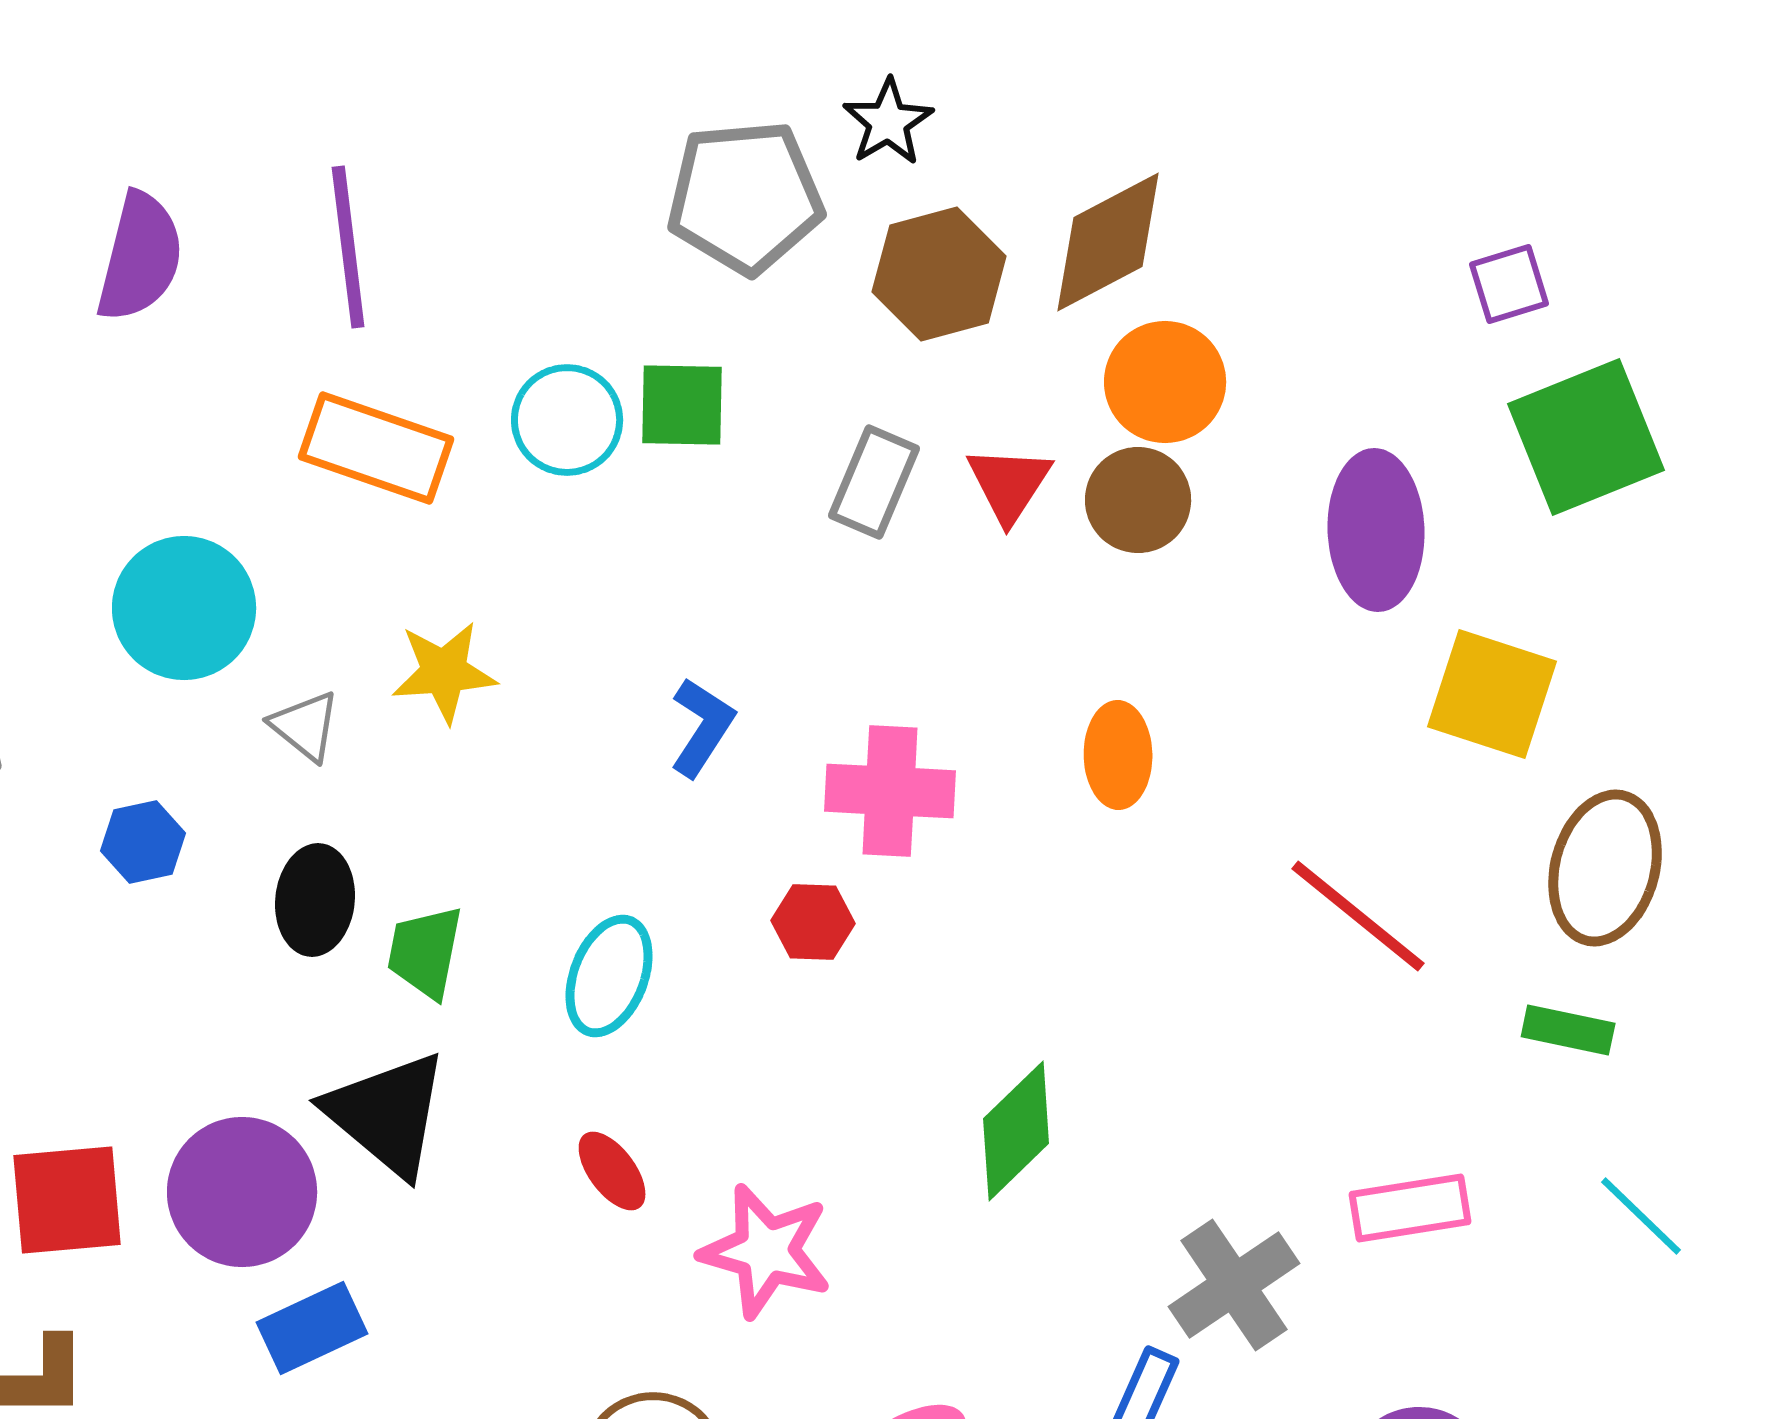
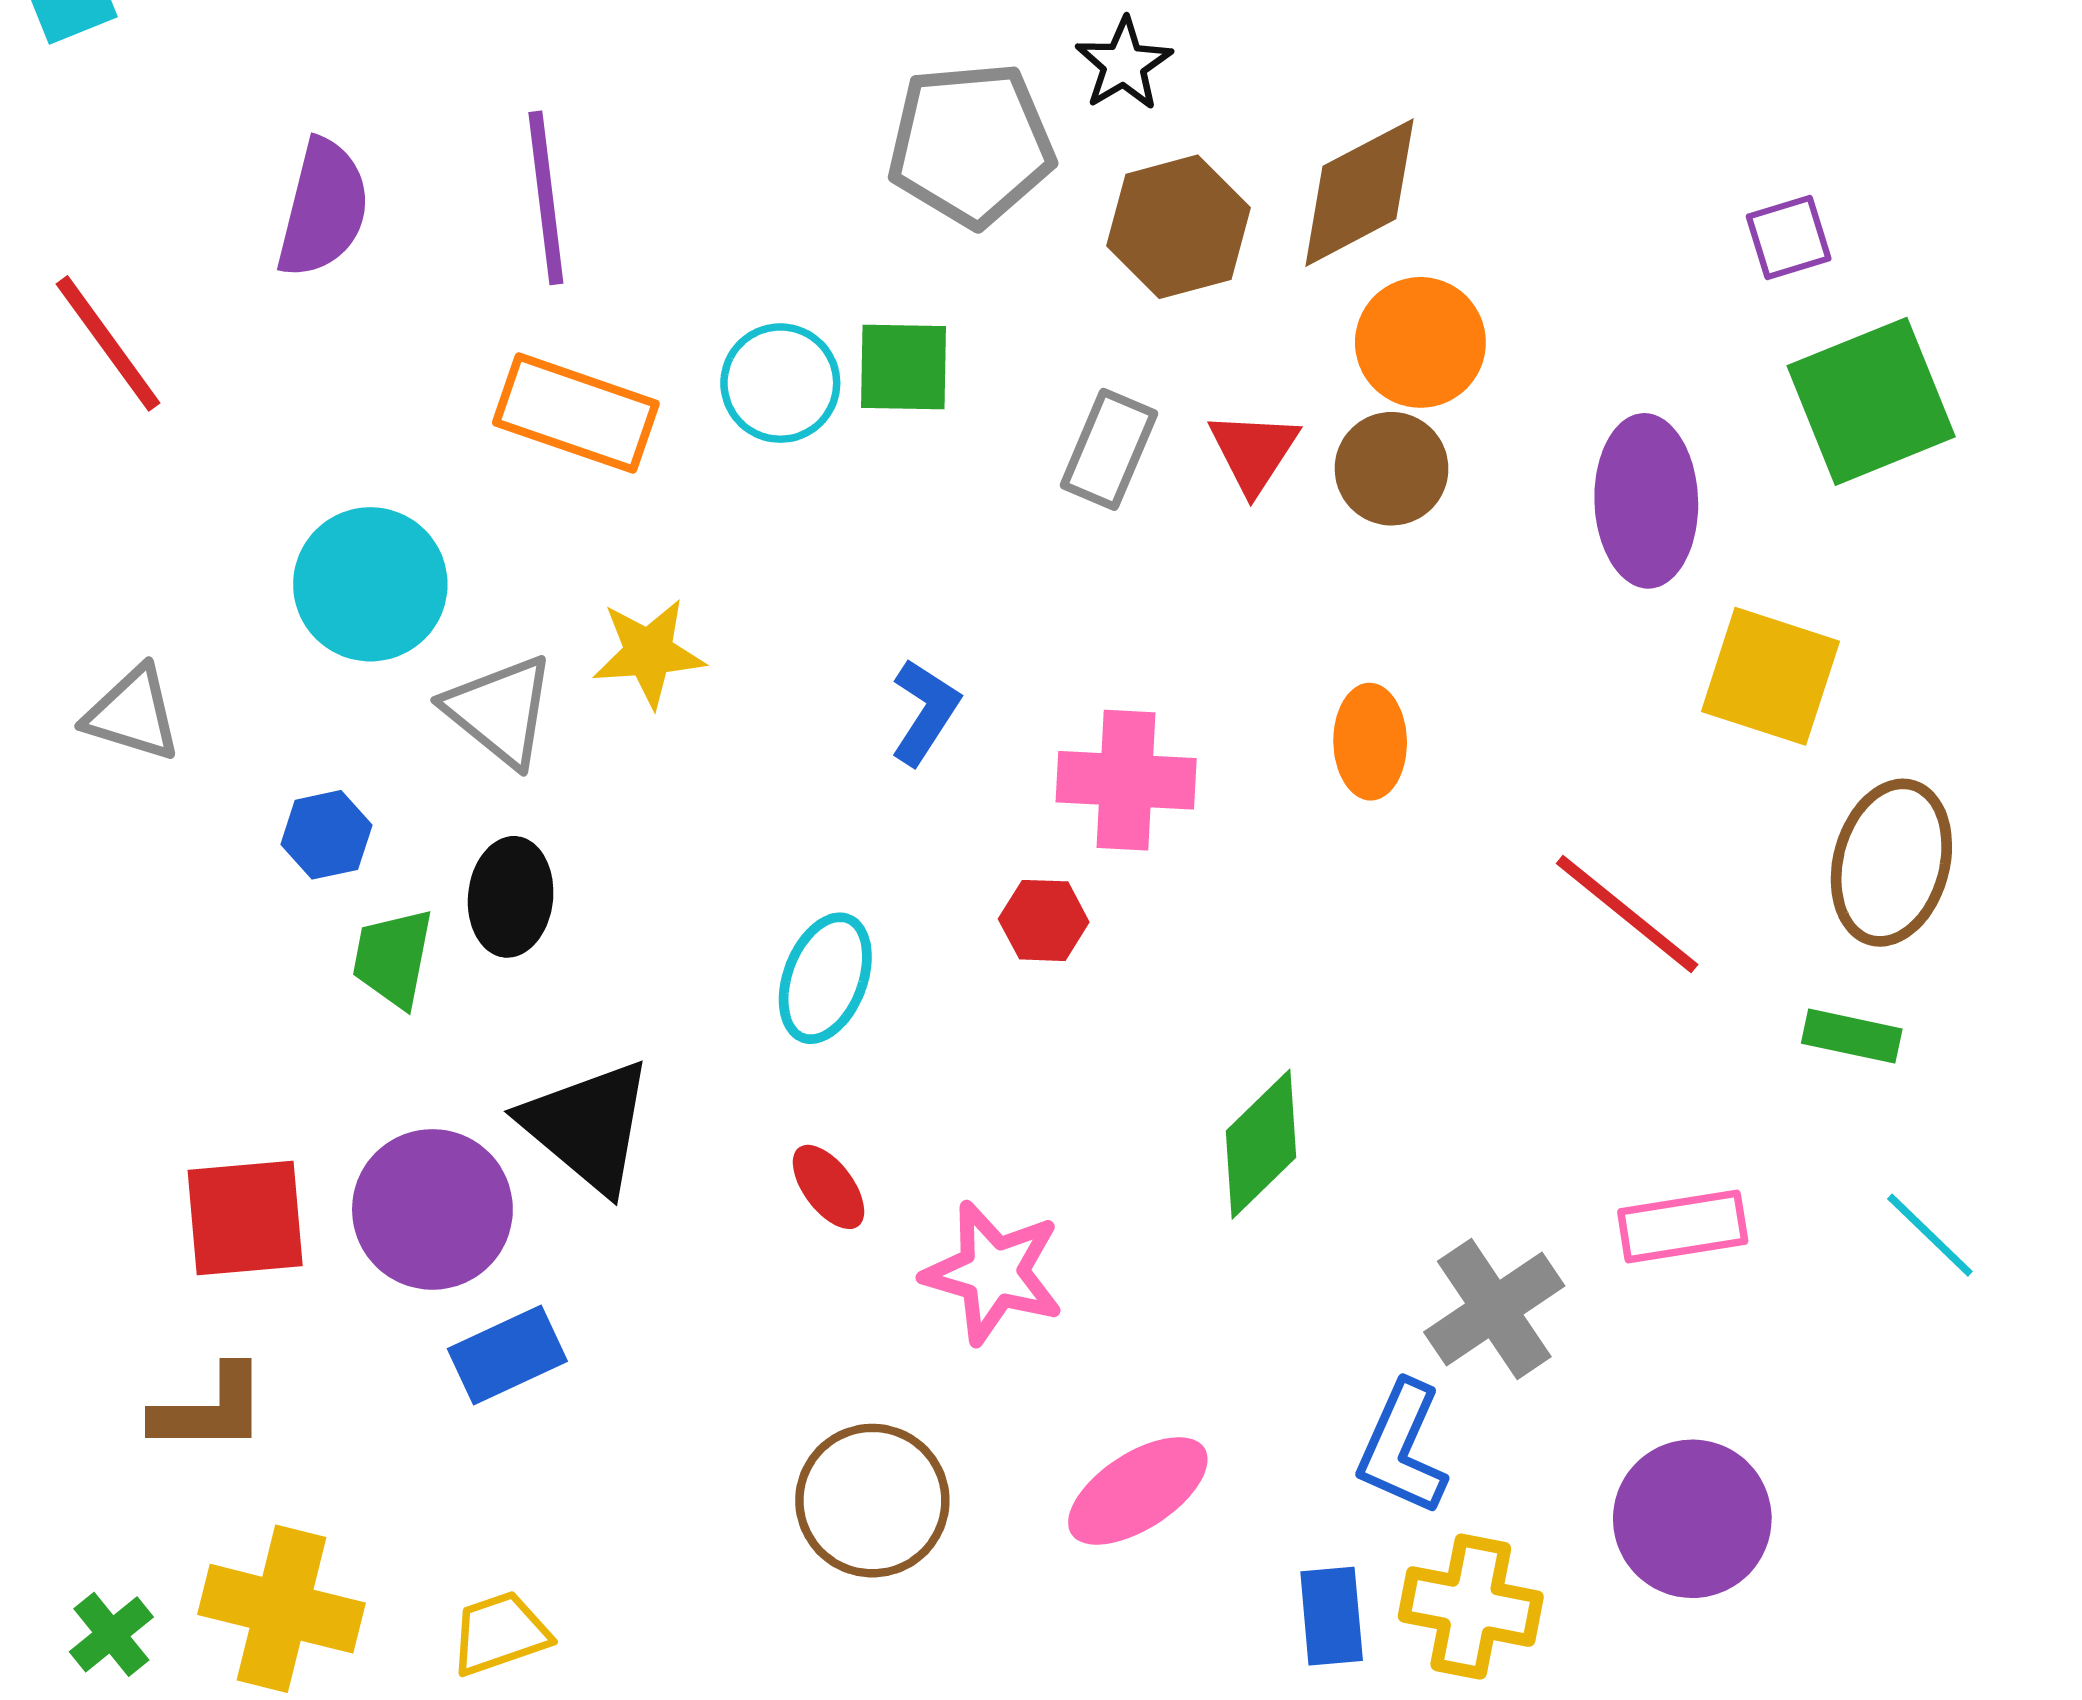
gray triangle: (305, 726) -> (500, 711), size x1.5
green trapezoid: (425, 952) -> (393, 958), moved

